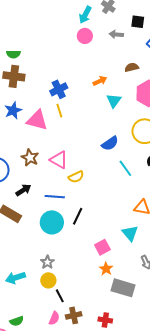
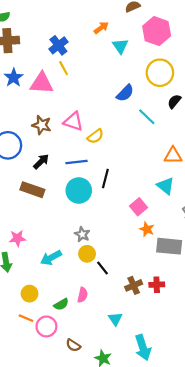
brown cross: (74, 315) -> (134, 285), moved
pink semicircle: (54, 318) -> (83, 295), moved

